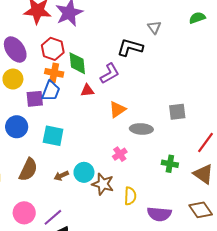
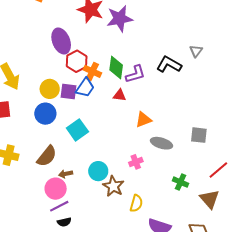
red hexagon: (53, 49) -> (77, 61), moved
purple L-shape: (110, 74) -> (135, 74), moved
yellow circle: (13, 79) -> (50, 89), moved
cyan square: (53, 136) -> (77, 130), turned 30
brown arrow: (61, 176) -> (66, 174), moved
pink circle: (24, 213) -> (56, 189), moved

